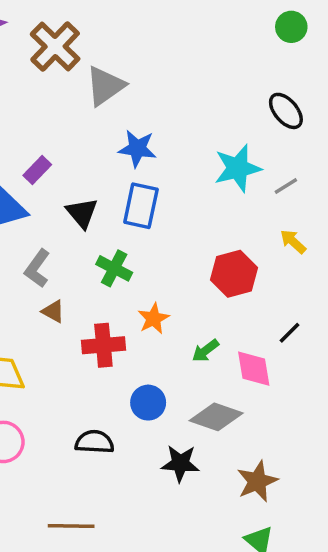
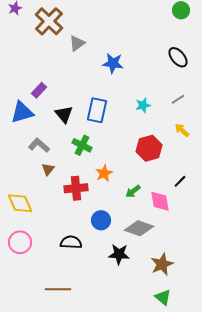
gray triangle: (105, 86) -> (77, 43), size x0.7
blue star: (137, 149) -> (113, 63), moved
cyan star: (238, 168) -> (143, 105), moved, size x0.6
gray L-shape: (37, 268) -> (39, 145), turned 95
brown triangle: (53, 311) -> (48, 169), turned 40

